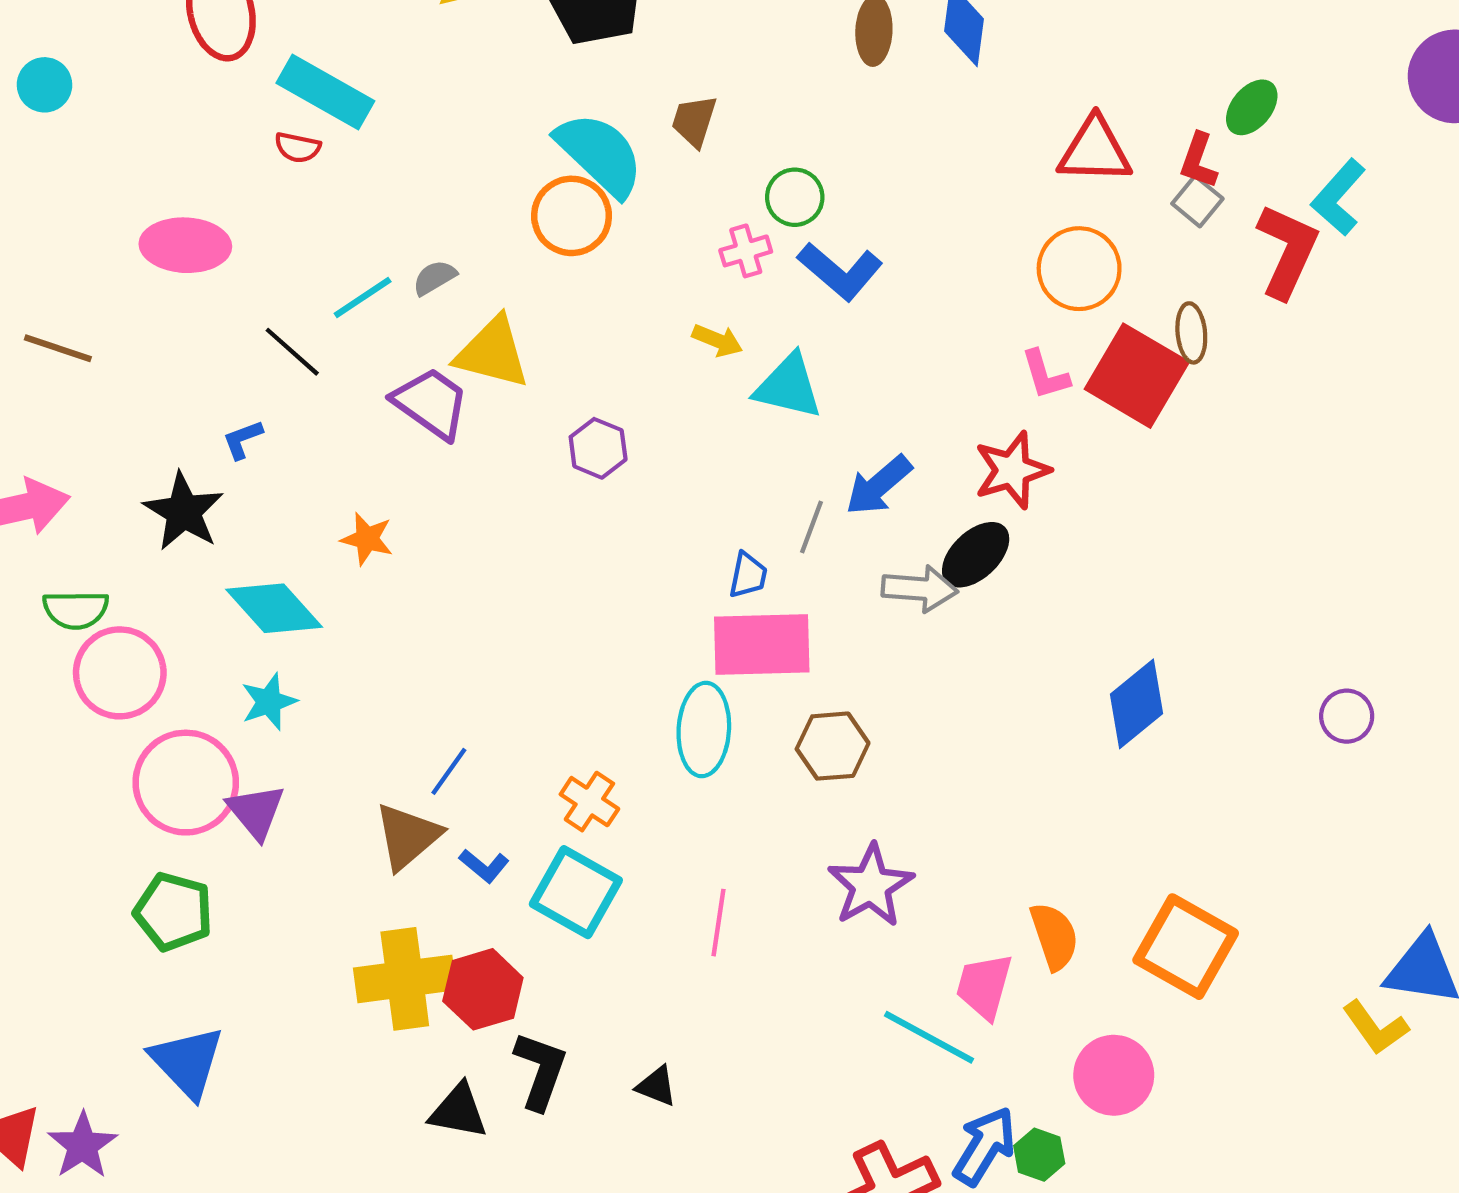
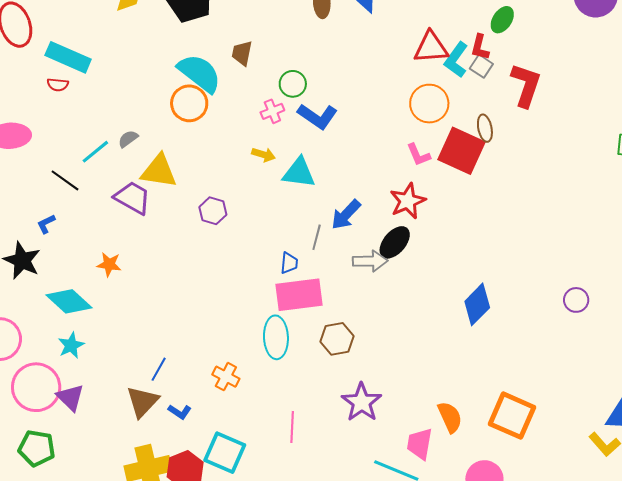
cyan L-shape: (1338, 197) -> (456, 60), moved
cyan square: (576, 892) -> (225, 453), moved

